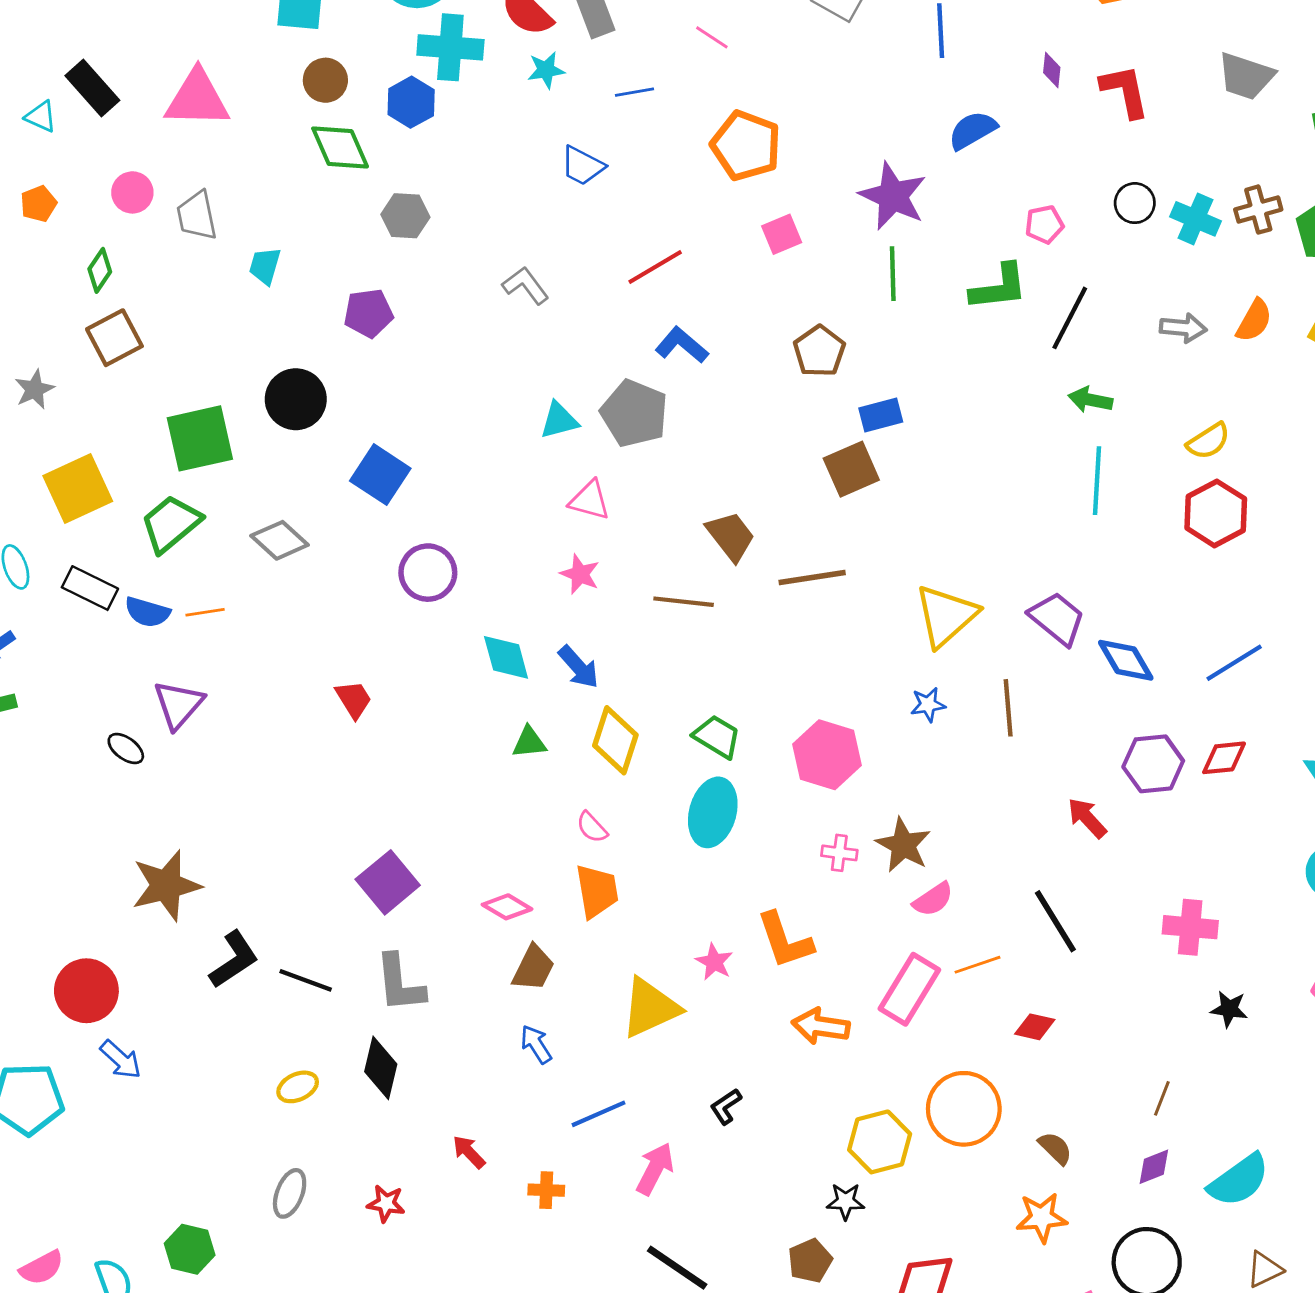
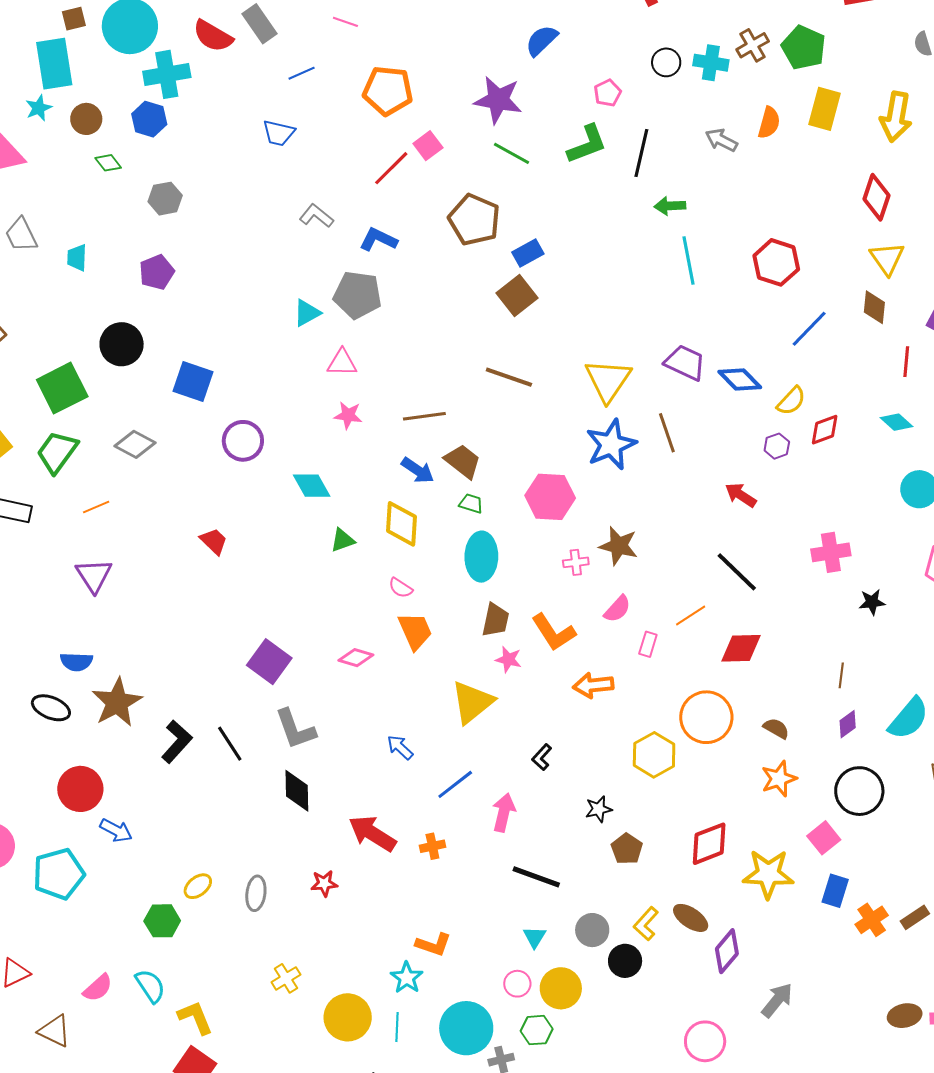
cyan star: (546, 70) -> (39, 108), moved
green diamond: (340, 148) -> (108, 163), size x0.6
red line: (655, 267) -> (391, 168), moved
green line: (893, 274) -> (511, 153), turned -45
gray L-shape: (526, 285) -> (316, 216), moved
gray arrow: (1183, 328) -> (721, 140), turned -144
brown pentagon: (819, 351) -> (474, 220), size x1.4
yellow semicircle: (1208, 441) -> (791, 401), moved
brown trapezoid: (731, 536) -> (463, 461), moved
brown line: (812, 578) -> (509, 377), turned 42
blue semicircle: (147, 612) -> (76, 662), moved
blue line: (1234, 663) -> (809, 329), moved
blue arrow: (579, 667) -> (418, 470), moved
blue star: (928, 705) -> (611, 445), size x2.0
green trapezoid: (717, 737) -> (471, 504), size x0.7
black ellipse: (126, 749) -> (51, 708), moved, size x1.4
purple hexagon: (1153, 764) -> (777, 446), size x0.6
pink semicircle: (933, 899) -> (617, 609), moved
brown trapezoid: (533, 968) -> (495, 620), moved
black line: (306, 980) -> (230, 744), turned 51
pink rectangle: (909, 989) -> (648, 644), size x0.5
red diamond: (1035, 1027) -> (741, 648), size x1.5
yellow ellipse: (298, 1087) -> (198, 886), moved
red arrow: (469, 1152) -> (372, 833), size x1.8
black star: (846, 1201) -> (599, 809), moved
green hexagon: (190, 1249) -> (162, 921), moved

